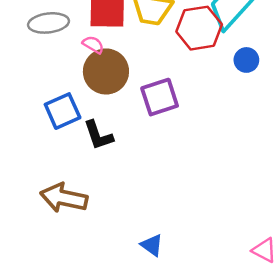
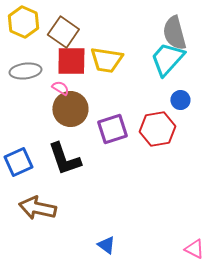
red hexagon: (199, 28) -> (157, 129), moved
blue square: (63, 111) -> (18, 162), moved
black L-shape: (98, 135) -> (64, 159), size x1.4

